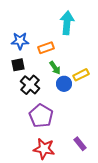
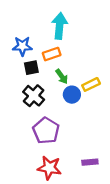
cyan arrow: (67, 23) -> (60, 26), moved
black square: (18, 65) -> (31, 68), moved
purple rectangle: (80, 144) -> (90, 162), turned -56

